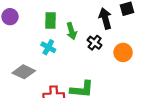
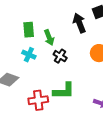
black cross: (95, 43) -> (60, 56), moved

